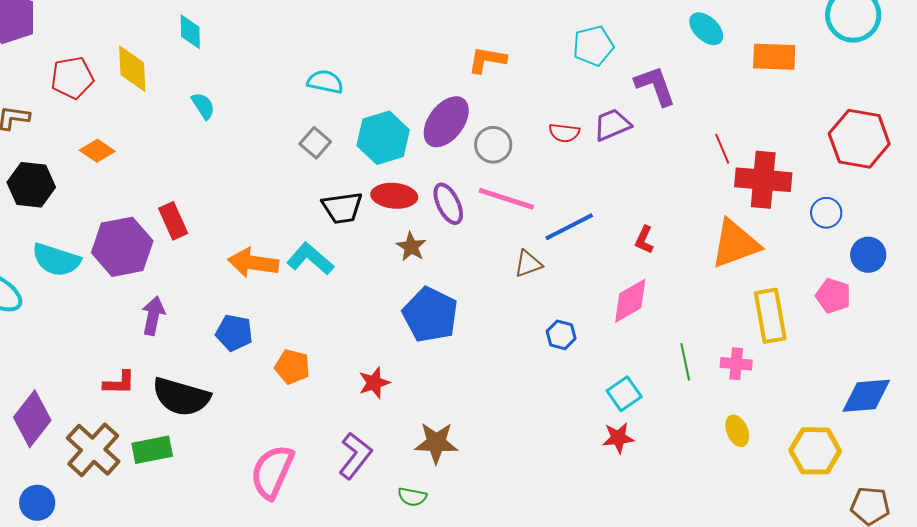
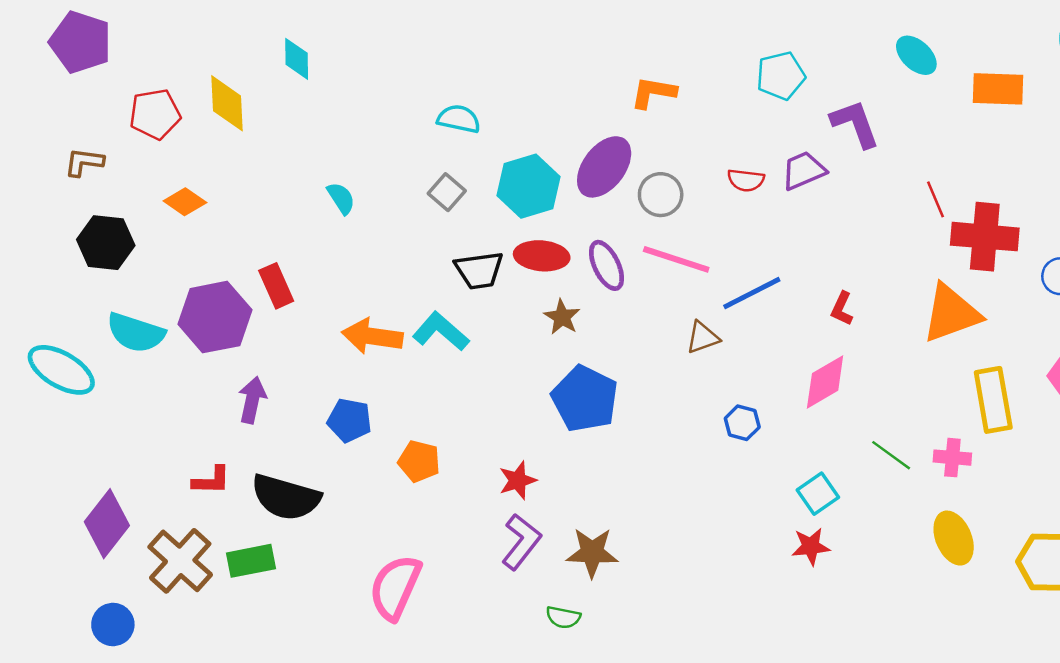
cyan semicircle: (203, 106) -> (341, 198), moved
green line: (685, 362) -> (891, 455), turned -42
yellow ellipse: (737, 431) -> (954, 538), size x1.4
purple L-shape: (355, 456) -> (521, 542), moved

